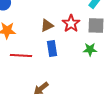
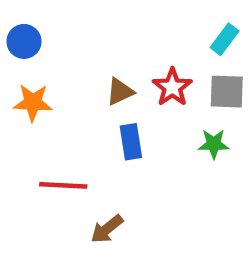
red line: (21, 55) -> (63, 185), moved

